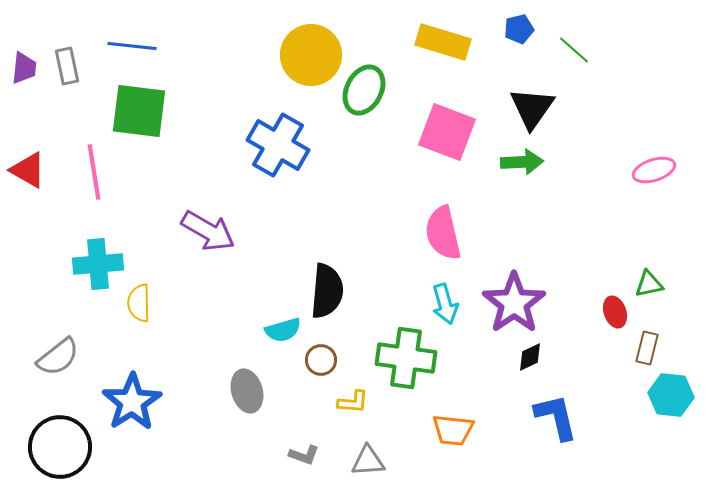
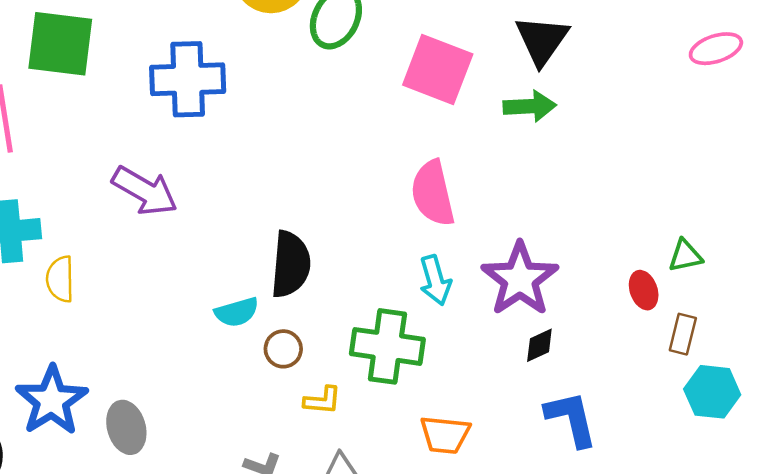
blue cross: (278, 145) -> (188, 79), moved, turned -32
pink ellipse: (654, 170) -> (716, 49), moved
gray ellipse: (247, 391) -> (126, 427), moved

